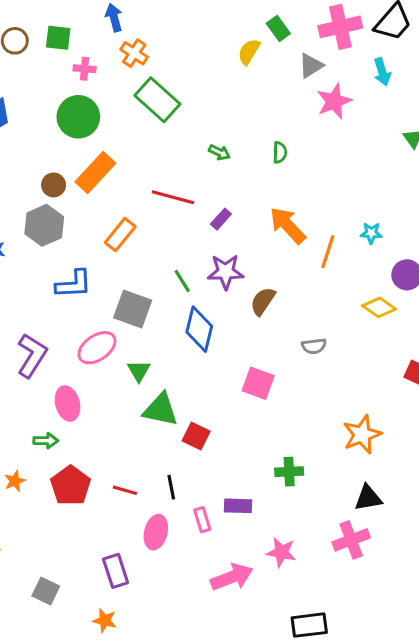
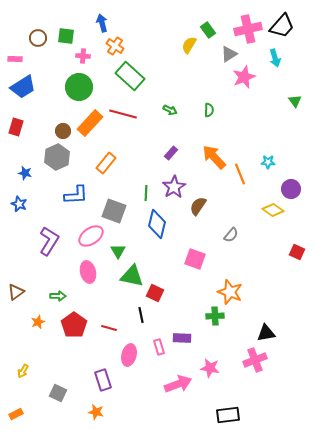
red line: (173, 197) -> (123, 114), moved
orange line: (328, 252) -> (240, 174), turned -40
purple star: (226, 272) -> (174, 187), turned -30
green line: (182, 281) -> (146, 193), turned 35
gray semicircle: (314, 346) -> (231, 235), turned -42
pink ellipse: (68, 403) -> (88, 272), moved
orange star: (362, 434) -> (230, 292), moved, turned -30
black line: (171, 487) -> (141, 315), moved

